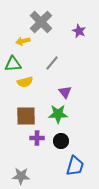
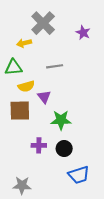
gray line: (52, 63) -> (55, 66), turned 42
purple triangle: (65, 92) -> (44, 97), moved
brown square: (26, 116) -> (20, 111), moved
blue trapezoid: (75, 166) -> (79, 175), turned 55

